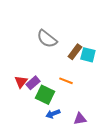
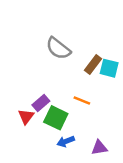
red triangle: (21, 82) -> (26, 117), moved

